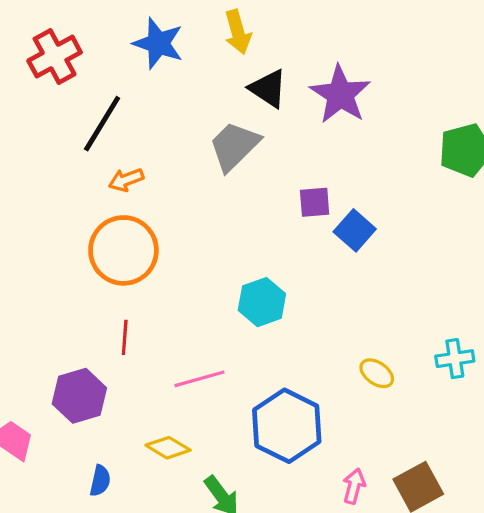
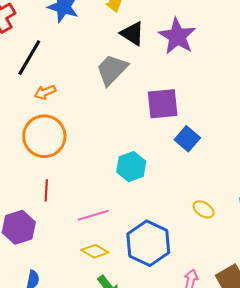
purple square: (315, 202) -> (163, 104), size x1.6
blue square: (355, 230) -> (187, 139), moved
yellow diamond: (168, 448) -> (95, 251), moved

